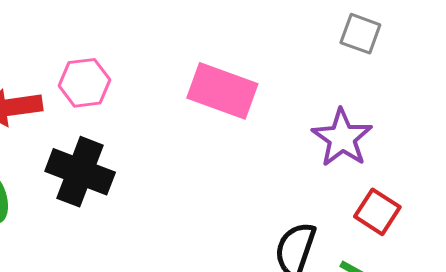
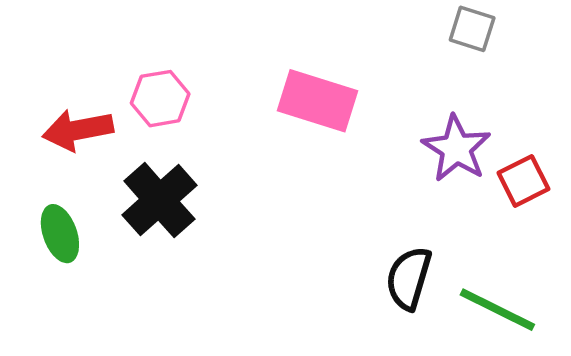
black cross: (80, 172) -> (159, 200), turned 30
red square: (377, 212) -> (523, 181), moved, turned 33

